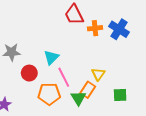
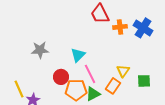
red circle: (29, 73) -> (61, 77), moved
green square: (120, 95) -> (144, 81), moved
green triangle: (78, 98) -> (93, 94), moved, turned 35

